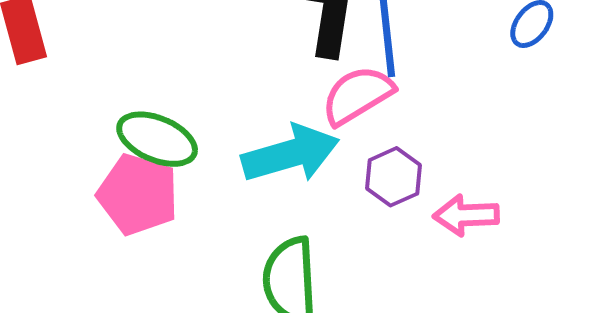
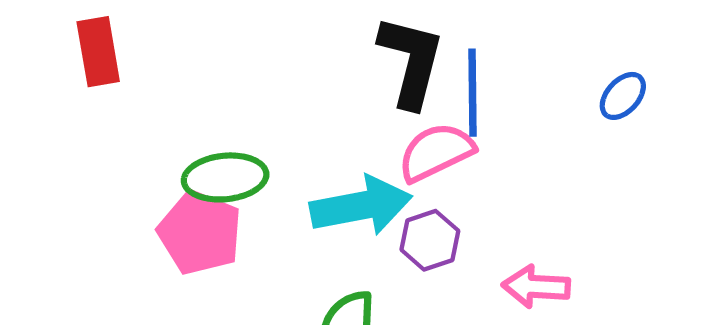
green ellipse: (157, 139) -> (225, 177), turned -34
purple hexagon: (393, 177) -> (430, 240), moved

